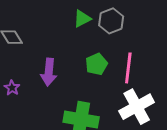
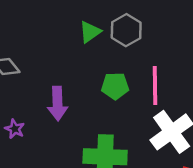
green pentagon: (96, 64) -> (115, 86), turned 30

